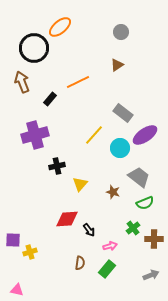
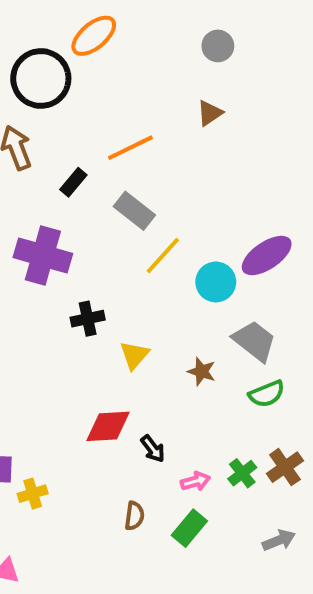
gray rectangle: (123, 113) -> (134, 211), moved
purple cross: (35, 135) -> (43, 255), turned 32
green cross: (133, 228) -> (242, 473), moved
brown cross: (154, 239) -> (285, 467), turned -36

